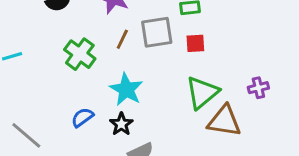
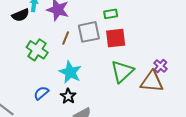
red square: (195, 43) -> (116, 38), size x1.5
purple cross: (258, 88) -> (161, 66), turned -32
brown triangle: (224, 121) -> (152, 82), moved

